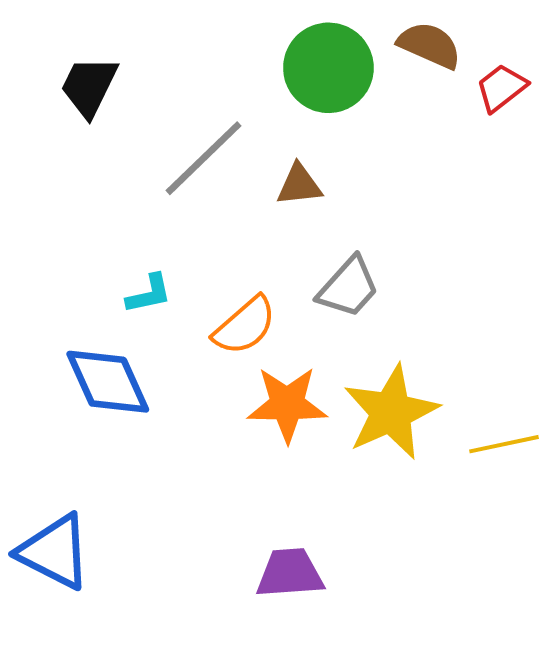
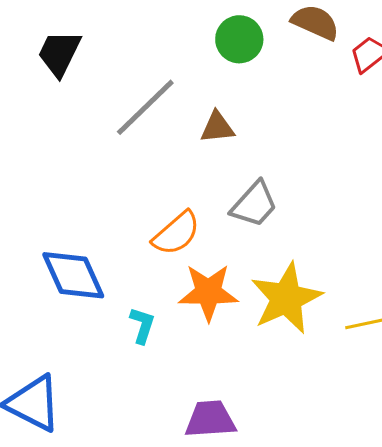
green circle: (328, 68) -> (239, 39), size x0.7
cyan L-shape: (149, 294) -> (142, 325), moved, turned -60

